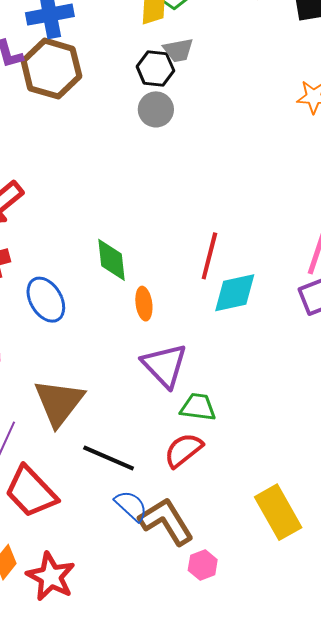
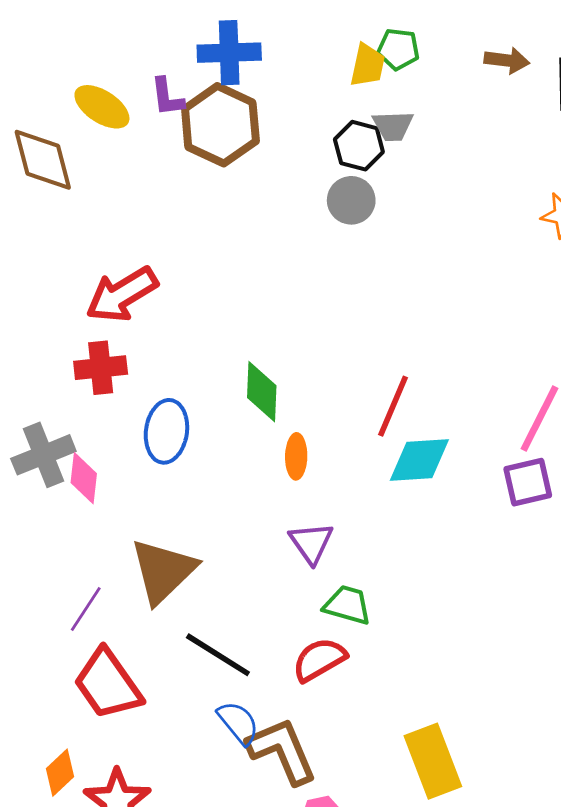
blue ellipse: (46, 300) -> (166, 431), turned 30
purple triangle: (165, 365) -> (311, 543), size x0.7

